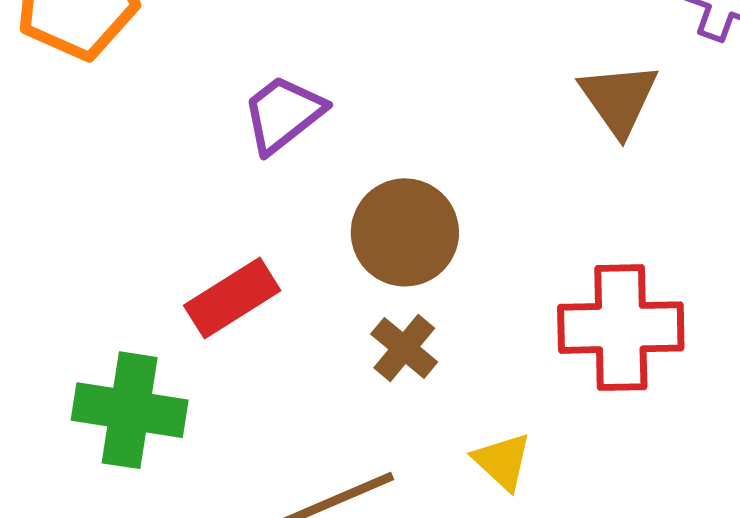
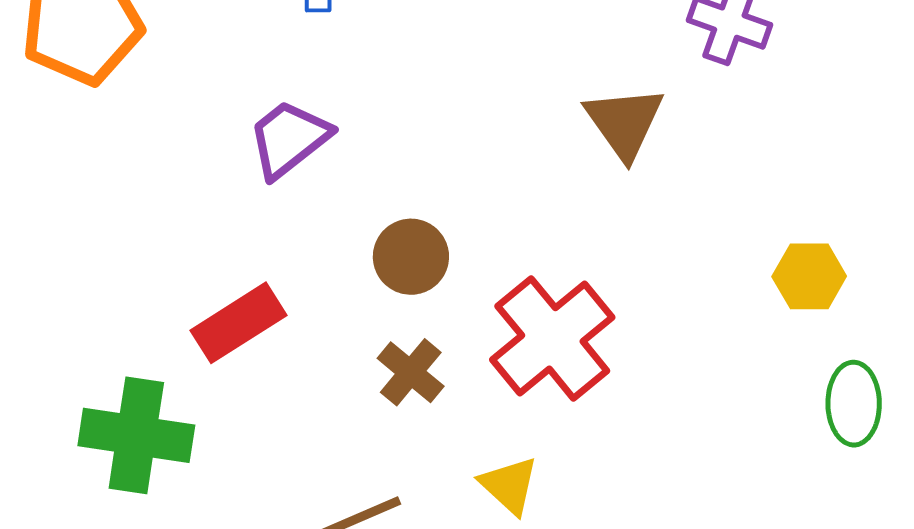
brown circle: (405, 232) -> (411, 257), size x0.7
red cross: (621, 328) -> (552, 338), moved, turned -38

